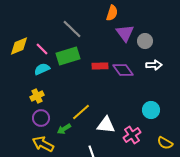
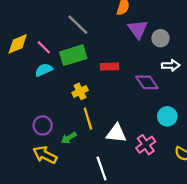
purple diamond: (123, 70) -> (147, 82), moved
yellow cross: (37, 96) -> (80, 91), moved
yellow line: (81, 112) -> (88, 119), turned -66

